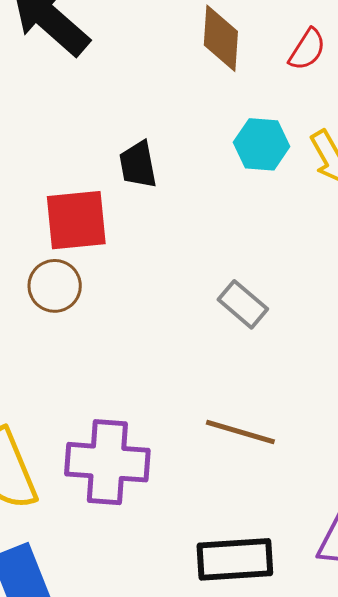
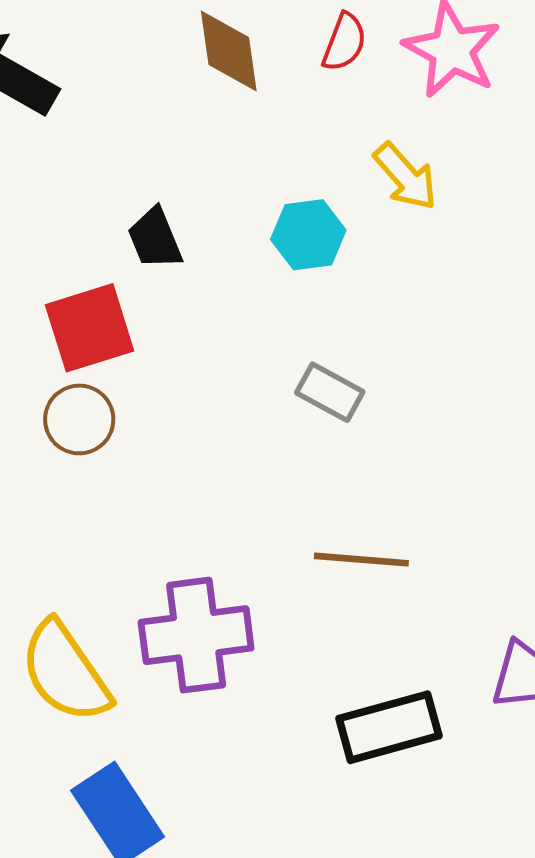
cyan hexagon: (262, 144) -> (308, 235), moved

